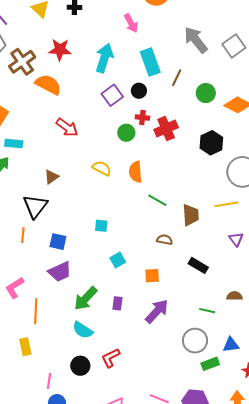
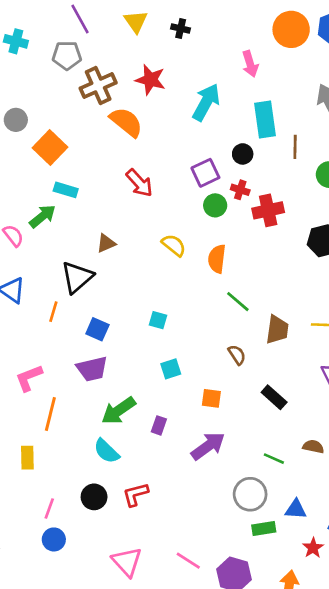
brown line: (177, 78) -> (295, 147), turned -36
purple square: (112, 95) -> (205, 173), moved
brown semicircle: (165, 240) -> (237, 355), turned 35

